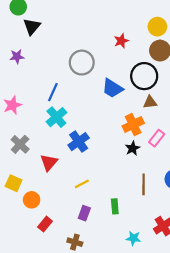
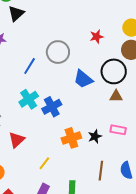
blue line: (53, 92) -> (30, 66), moved
orange cross: (133, 125) -> (71, 138), moved
pink rectangle: (157, 138) -> (118, 130), turned 56
blue cross: (79, 142) -> (52, 107), moved
yellow line: (82, 184) -> (44, 163), turned -32

